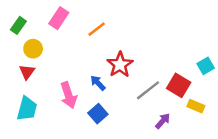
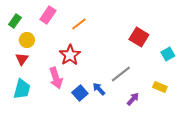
red star: (120, 65) -> (70, 55), moved
blue arrow: (98, 83) -> (99, 89), moved
red square: (179, 85) -> (139, 37), moved

